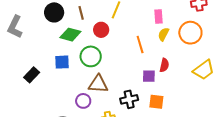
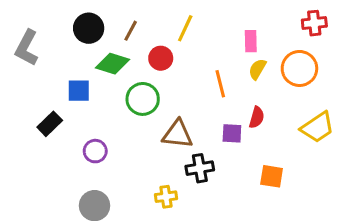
brown line: (81, 13) -> (131, 31), turned 40
blue square: (62, 62) -> (79, 91), moved
brown triangle: (98, 84) -> (177, 134), moved
purple circle: (83, 101) -> (95, 151), moved
orange square: (156, 102) -> (272, 176), moved

